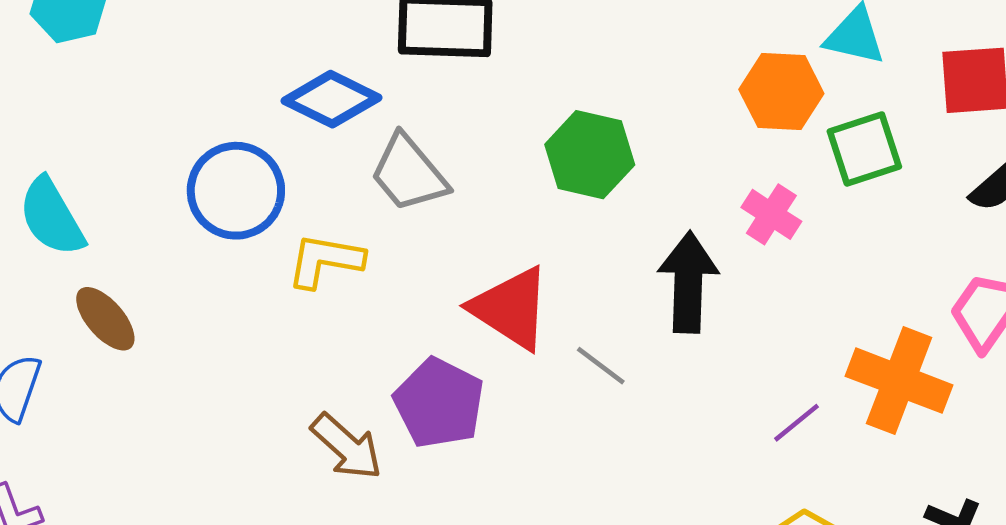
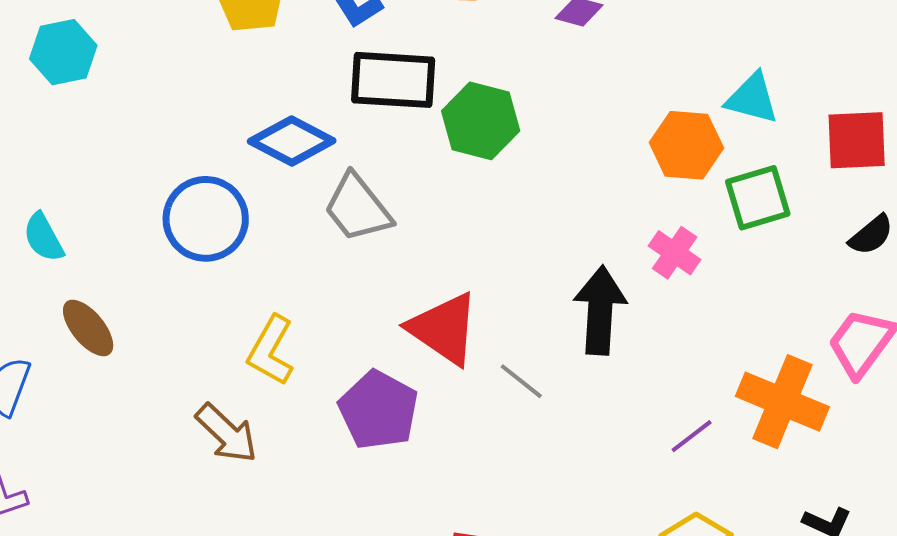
green hexagon: (590, 155) -> (481, 121), moved
cyan semicircle: (52, 217) -> (43, 237), size x0.7
yellow L-shape: (325, 261) -> (271, 350), moved, turned -72
brown arrow: (347, 447) -> (227, 433), moved

